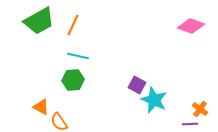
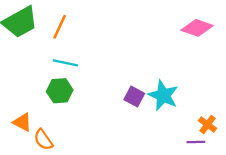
cyan star: (154, 100) -> (163, 95), moved

